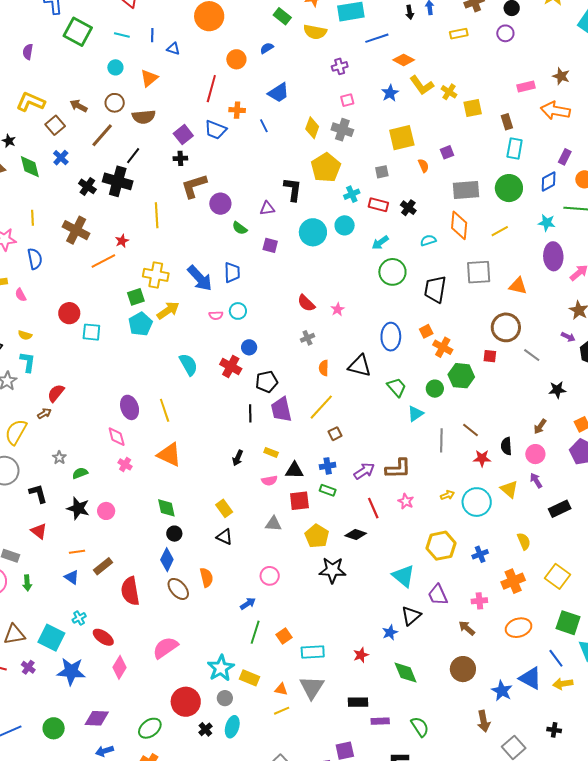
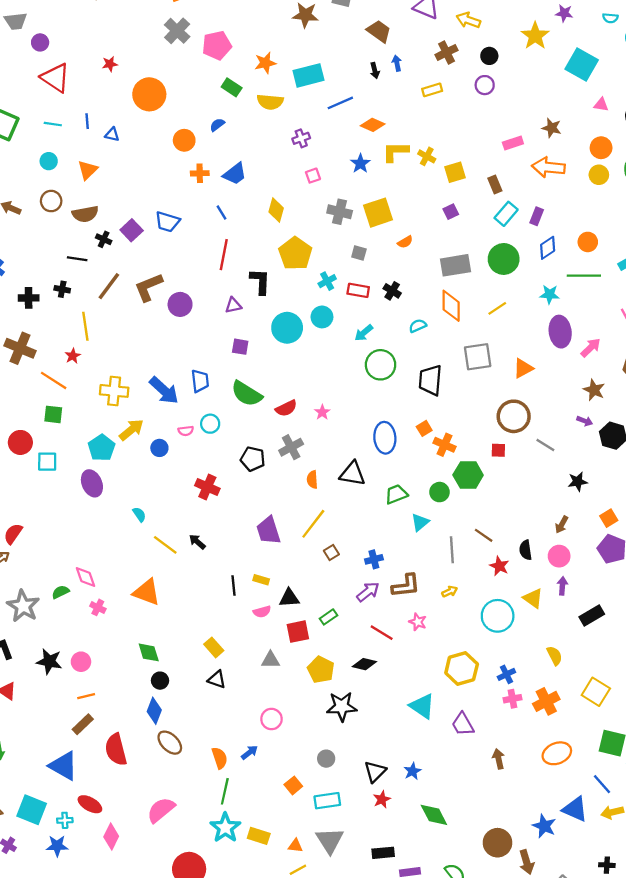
yellow L-shape: (422, 85) -> (395, 152), turned 130
red line: (211, 89) -> (224, 255), moved
orange cross: (237, 110) -> (200, 173), moved
gray cross: (342, 130) -> (340, 212), moved
brown line: (102, 135) -> (109, 286), moved
cyan rectangle: (515, 148) -> (506, 214), turned 35
purple square: (447, 152) -> (451, 212), moved
black line: (133, 156) -> (77, 259), turned 66
purple rectangle: (565, 157) -> (537, 216), moved
black cross: (180, 158) -> (104, 239), moved, turned 32
orange semicircle: (423, 166) -> (405, 242), turned 88
gray square: (382, 172) -> (359, 253), turned 32
black cross: (118, 181) -> (62, 289), size x0.5
black cross: (87, 186) -> (29, 298), turned -30
yellow line: (157, 215) -> (85, 326), moved
green semicircle: (240, 228) -> (247, 394), moved, size x1.8
orange line: (103, 261) -> (54, 380), turned 65
orange triangle: (518, 286) -> (523, 368), turned -36
green square: (136, 297) -> (53, 414), moved, turned 30
red semicircle: (306, 303) -> (286, 408), turned -66
gray cross: (307, 338) -> (291, 447), size x1.5
blue circle: (249, 347) -> (159, 448), moved
cyan semicircle: (188, 365) -> (139, 514), moved, size x0.6
black pentagon: (267, 382) -> (253, 459), moved, turned 30
green trapezoid: (397, 387) -> (396, 494), turned -65
purple ellipse: (130, 407) -> (92, 483), moved
yellow line: (165, 410) -> (165, 545), moved, turned -30
black line: (250, 413) -> (233, 585), moved
gray star: (59, 458) -> (23, 606), size x2.0
black arrow: (238, 458) -> (197, 542), moved, turned 112
red star: (482, 458) -> (499, 566), turned 30
blue cross: (328, 466) -> (374, 559), moved
green semicircle: (80, 473) -> (61, 592), moved
purple arrow: (536, 481) -> (562, 586), turned 42
green rectangle: (328, 490) -> (328, 617), turned -49
yellow arrow: (447, 495) -> (450, 592), moved
red line: (373, 508) -> (382, 633), turned -30
orange line: (77, 552) -> (86, 696), moved
blue triangle: (72, 577) -> (64, 766), moved, size x1.8
orange semicircle: (207, 577) -> (220, 758), moved
pink cross: (479, 601) -> (512, 699), moved
black triangle: (411, 616) -> (375, 772), moved
cyan cross: (79, 618) -> (65, 820), moved, turned 32
brown arrow: (467, 628) -> (499, 759), turned 42
green line: (255, 632) -> (225, 791), moved
brown circle: (463, 669) -> (497, 843), moved
blue star: (71, 671) -> (57, 846), size x0.7
gray circle: (225, 698) -> (326, 759), moved

